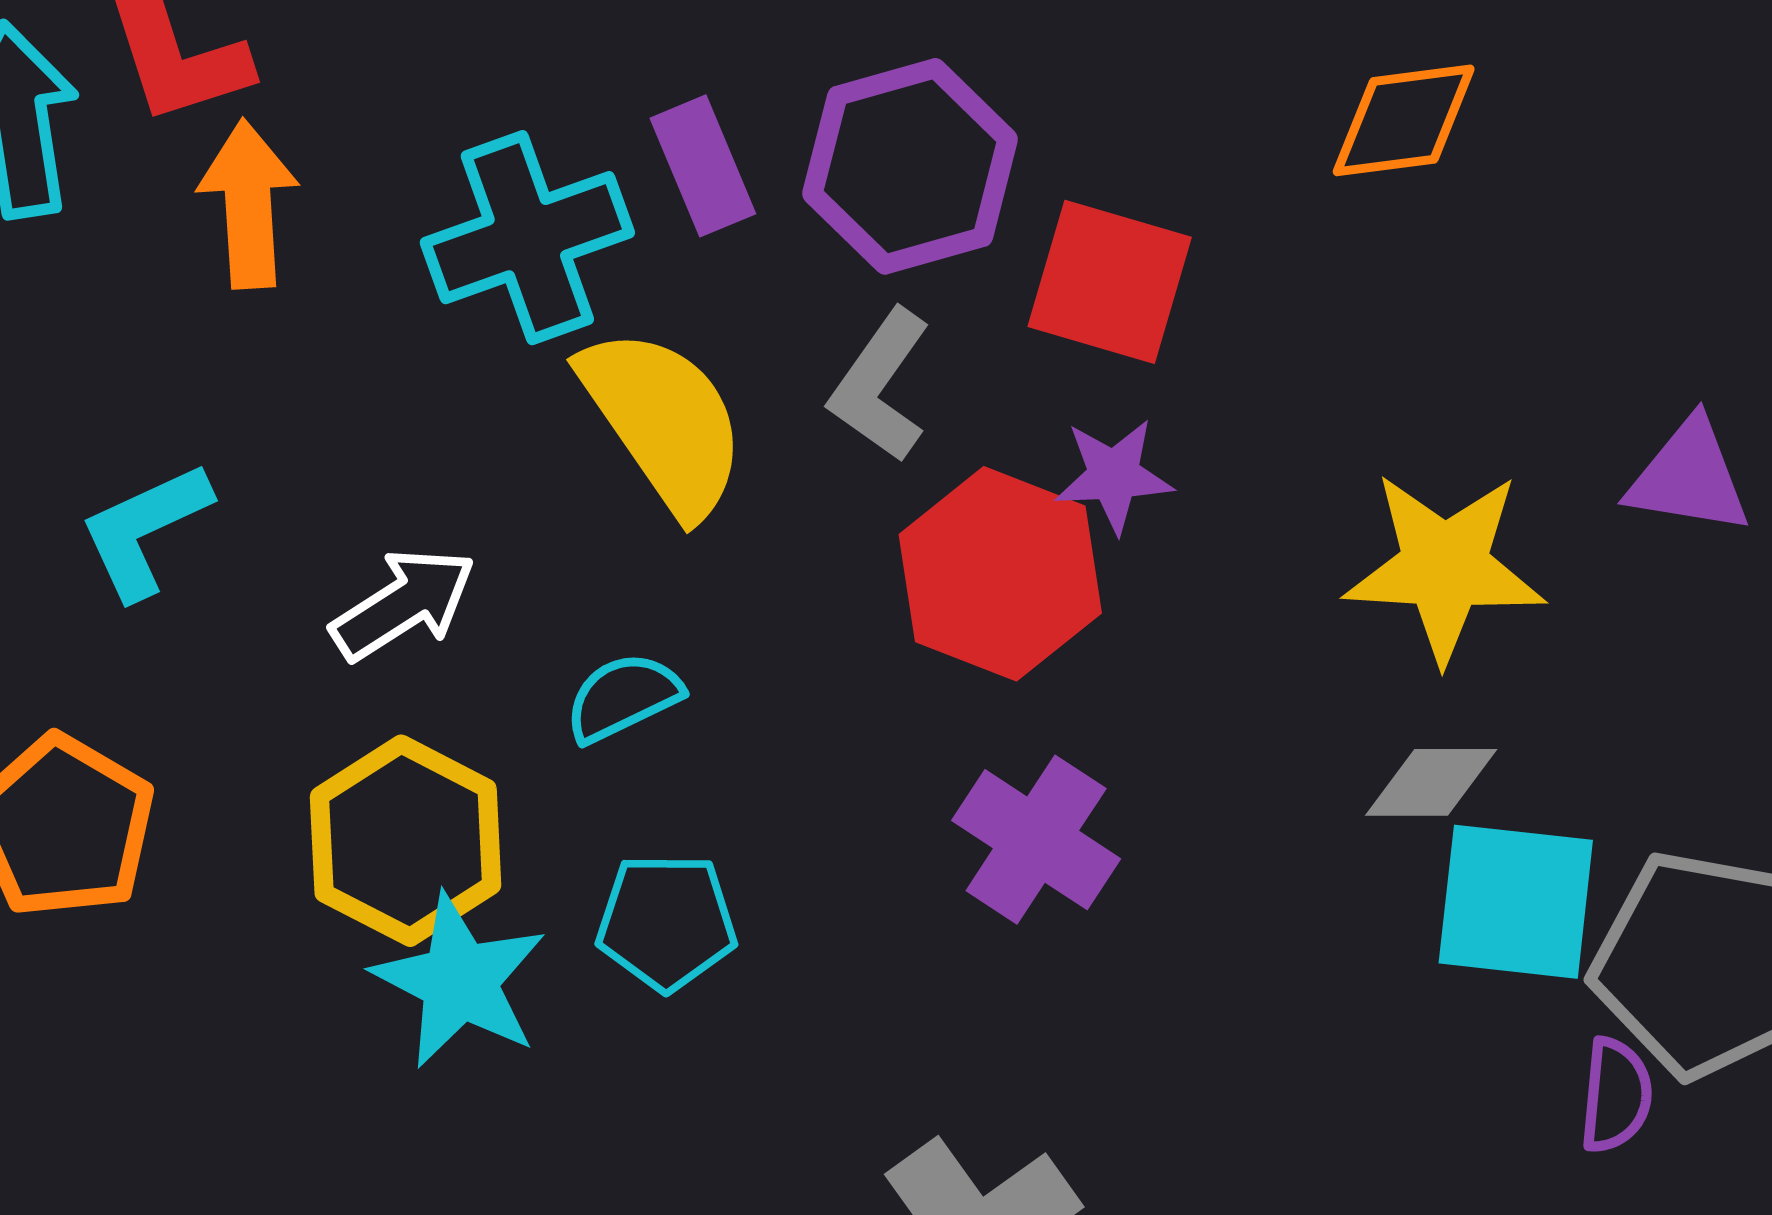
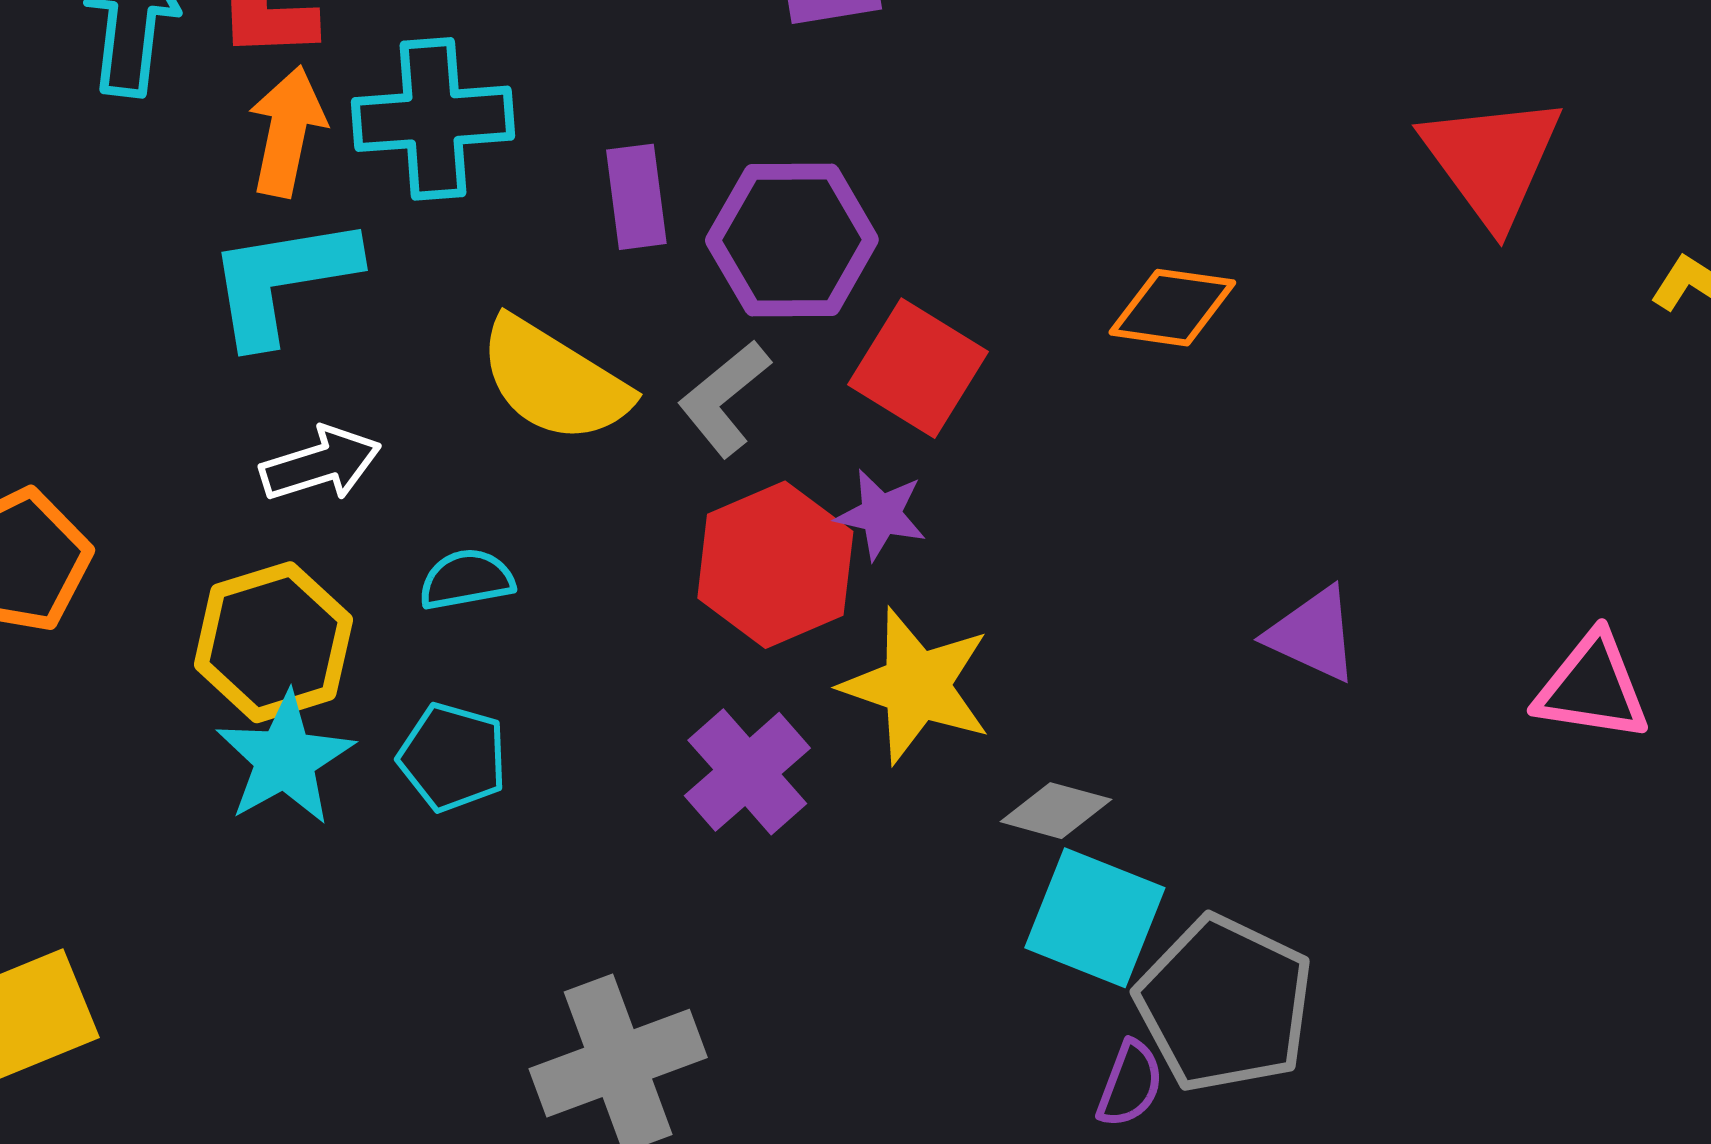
cyan cross: (527, 238) -> (433, 119), moved
yellow semicircle: (664, 421) -> (554, 380), turned 141
cyan L-shape: (145, 530) -> (282, 280), moved, size x1.4
yellow star: (1445, 567) -> (916, 686), moved

